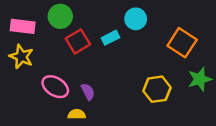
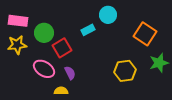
green circle: (60, 16) -> (44, 33), moved
red square: (78, 41) -> (62, 48), moved
yellow star: (21, 57) -> (17, 45), turned -30

